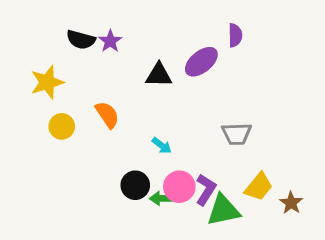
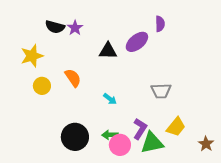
black circle: (135, 185) -> (75, 137), moved, size x1.4
pink circle: (179, 187) -> (120, 145), moved
brown star: (291, 203) -> (206, 144), moved

